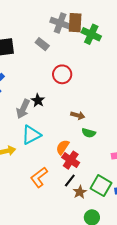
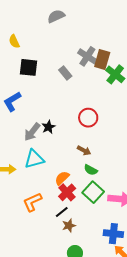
red circle: (62, 74) -> (88, 118), moved
green square: (101, 186) -> (93, 192), moved

